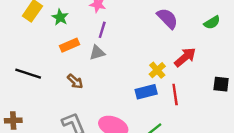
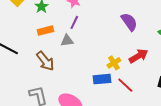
brown arrow: (75, 81) -> (45, 61), size x1.5
red line: (175, 94) -> (125, 85), turned -48

